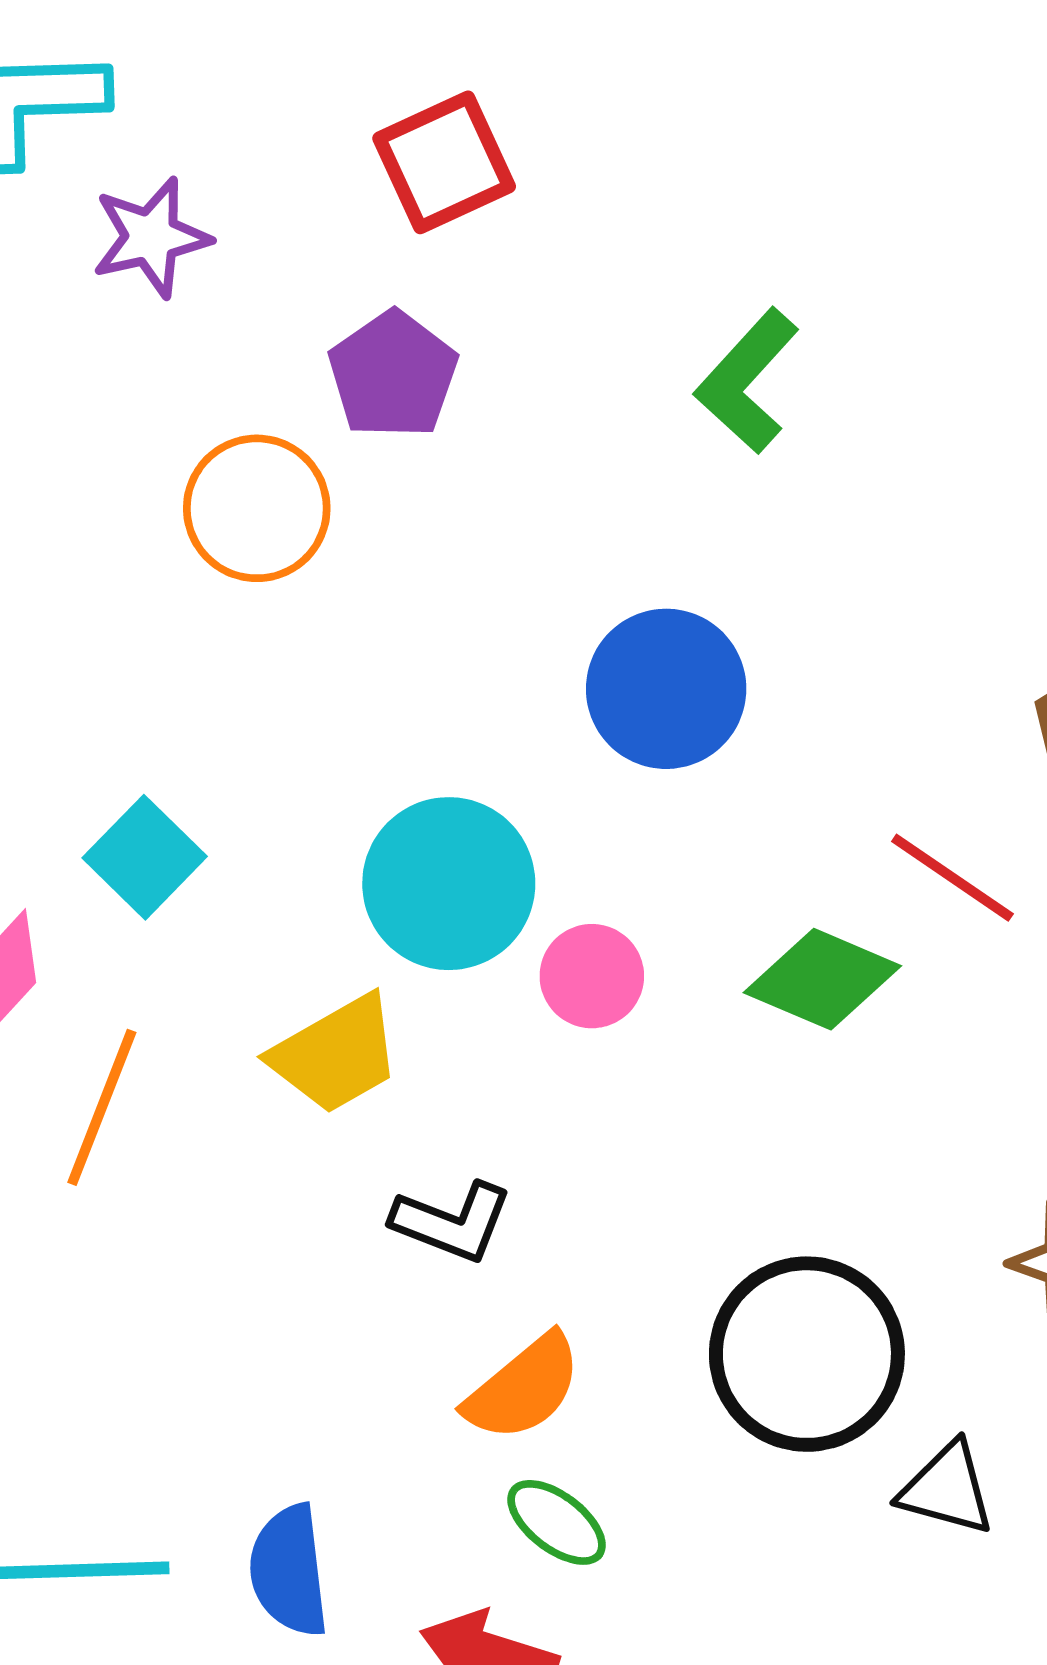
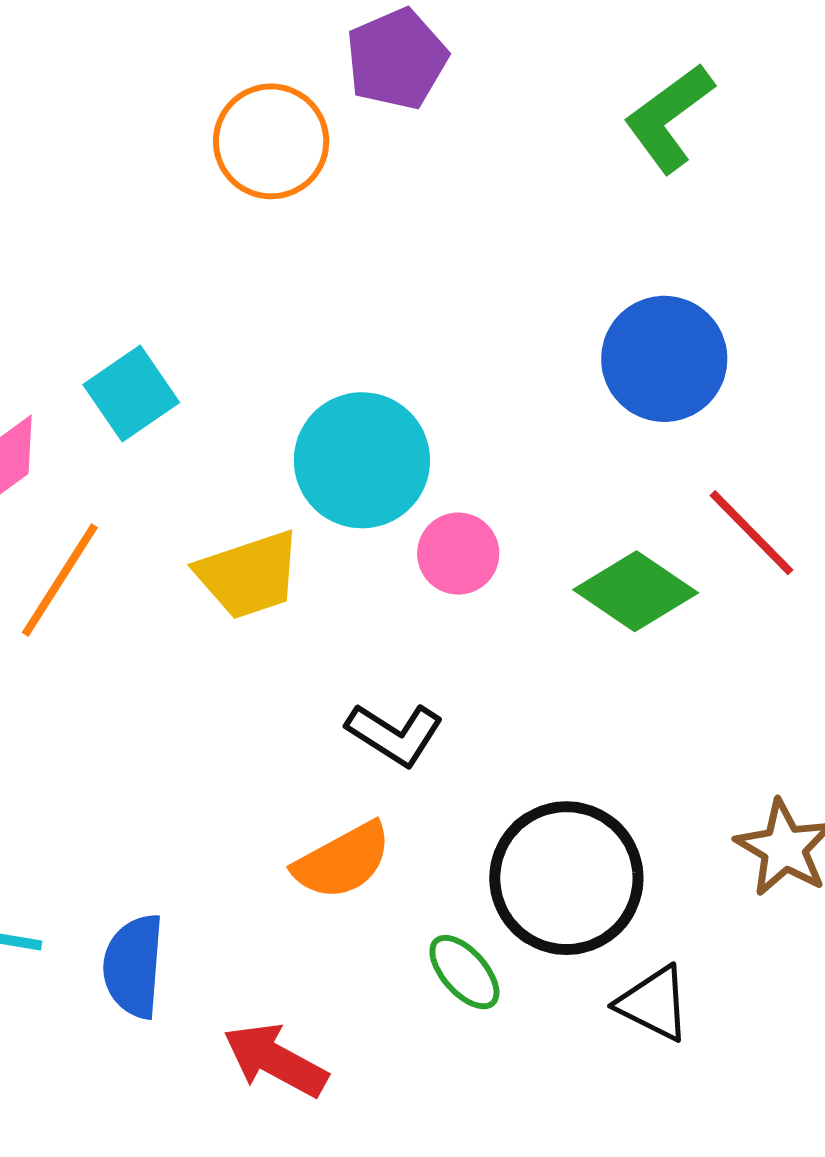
blue circle: (666, 689) -> (664, 359), moved
black L-shape: (452, 1222) -> (395, 734), moved
green ellipse: (557, 1522) -> (464, 972), moved

